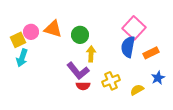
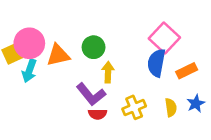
orange triangle: (53, 29) -> (58, 55), moved, turned -30
pink circle: (31, 32) -> (29, 43), size x1.5
cyan arrow: (22, 58) -> (29, 71), moved
yellow semicircle: (137, 90) -> (171, 107), moved, turned 112

